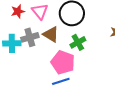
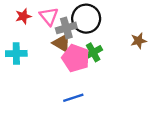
gray cross: (30, 37) -> (66, 28), moved
pink pentagon: (63, 62) -> (76, 58), moved

